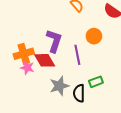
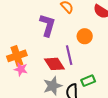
purple L-shape: (54, 41) -> (47, 25), moved
red diamond: (45, 60) -> (54, 64), moved

